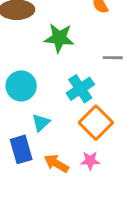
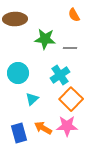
gray line: (113, 58) -> (70, 48), moved
blue rectangle: (21, 149) -> (19, 133), moved
pink star: (90, 161) -> (67, 126), size x1.5

